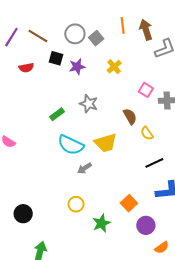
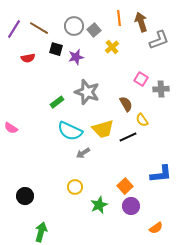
yellow cross: (114, 67) -> (112, 47), moved
gray star: (89, 104) -> (87, 92), size x1.4
black line: (154, 163) -> (128, 137), moved
purple circle: (146, 225) -> (131, 206), moved

